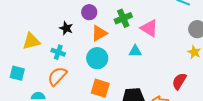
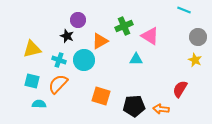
purple circle: (89, 12) -> (78, 20), moved
cyan circle: (97, 58) -> (84, 60), moved
cyan square: (17, 73) -> (32, 81), moved

